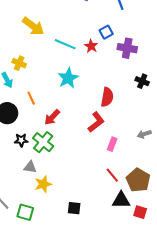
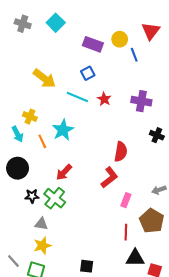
blue square: (106, 32) -> (88, 73), moved
cyan star: (68, 78) -> (63, 130), moved
orange line: (31, 98) -> (42, 141), moved
red line: (112, 175) -> (126, 232), turned 42
brown pentagon: (138, 180) -> (152, 221), moved
yellow star: (43, 184) -> (42, 246), moved

